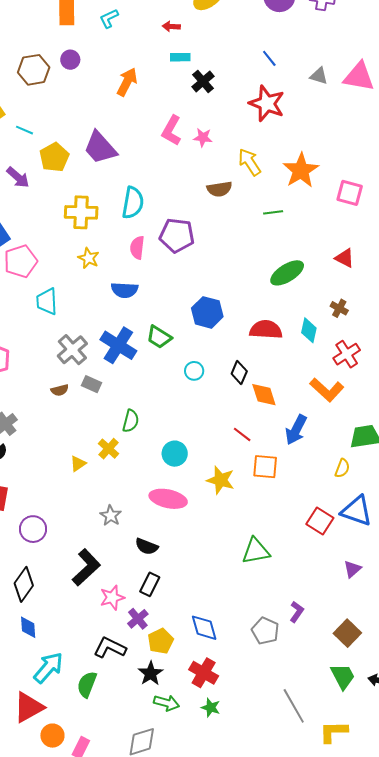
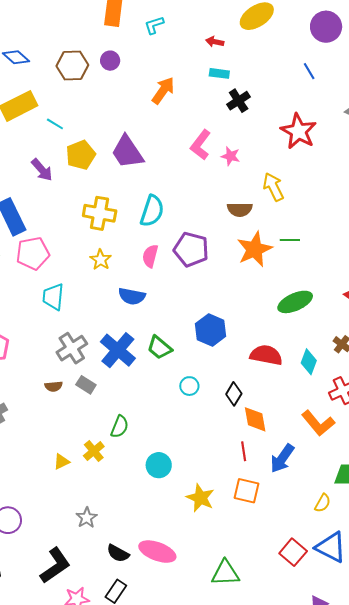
blue line: (269, 58) -> (309, 71), moved
orange star: (301, 170) -> (255, 249), moved
red line: (242, 434) -> (244, 451), moved, turned 36
pink ellipse: (168, 499) -> (157, 552), moved

